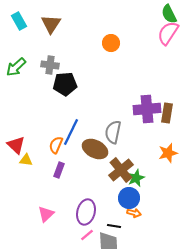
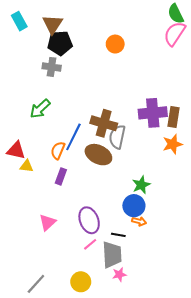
green arrow: (16, 67) -> (40, 109), moved
black pentagon: (65, 84) -> (60, 43), moved
red triangle: (16, 145) -> (16, 150), turned -30
orange star: (168, 153) -> (173, 144), moved
brown cross: (121, 170) -> (104, 123), moved, turned -35
purple ellipse: (86, 212) -> (89, 220), turned -35

